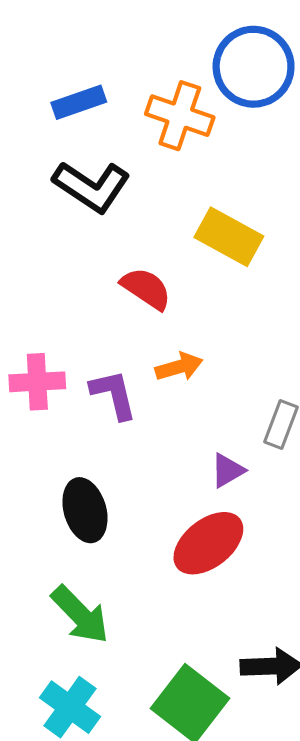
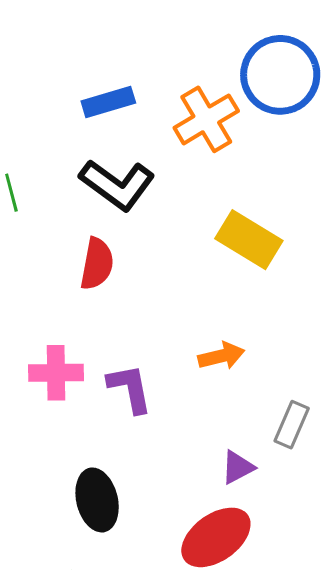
orange cross: (180, 116) -> (206, 119), turned 38
red semicircle: (146, 289) -> (97, 264), moved, turned 64
orange arrow: (179, 367) -> (221, 356), moved

